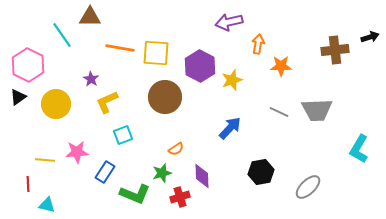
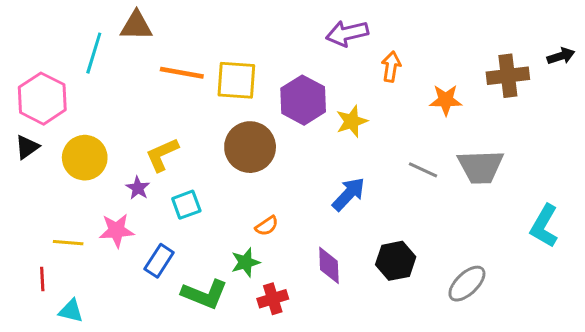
cyan line: (62, 35) -> (94, 53), turned 52
orange star: (281, 66) -> (446, 100), moved
purple star: (91, 79) -> (138, 188), moved
purple diamond: (202, 176) -> (329, 265), moved

